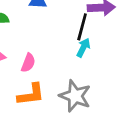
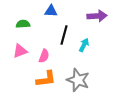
black line: (82, 27) -> (64, 35), moved

